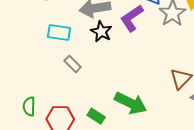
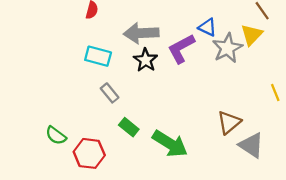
green semicircle: (29, 106) -> (56, 135), turned -60
green rectangle: (96, 116) -> (129, 127), moved

